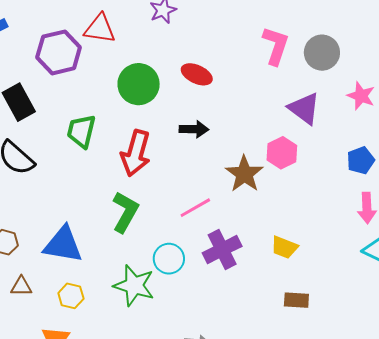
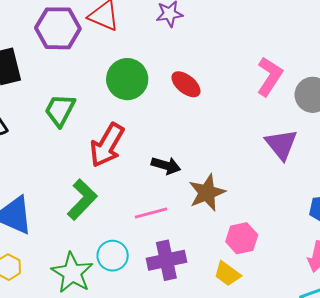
black arrow: (194, 129) -> (166, 165), moved
pink hexagon: (282, 153) -> (242, 238), moved

